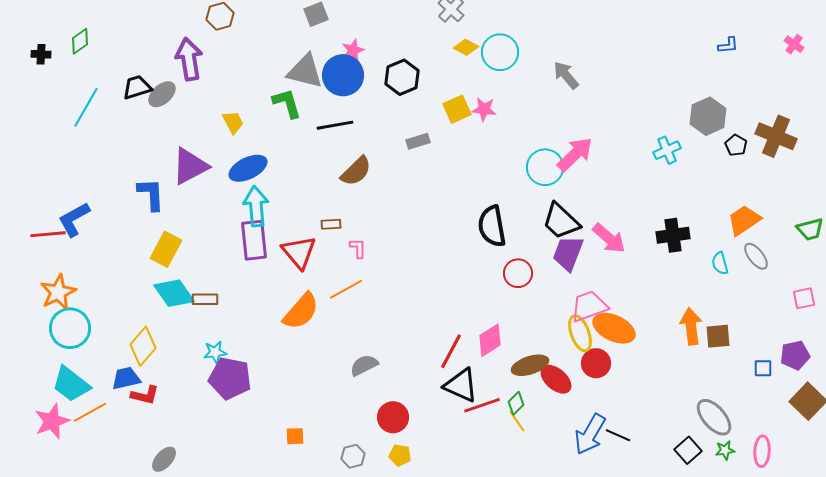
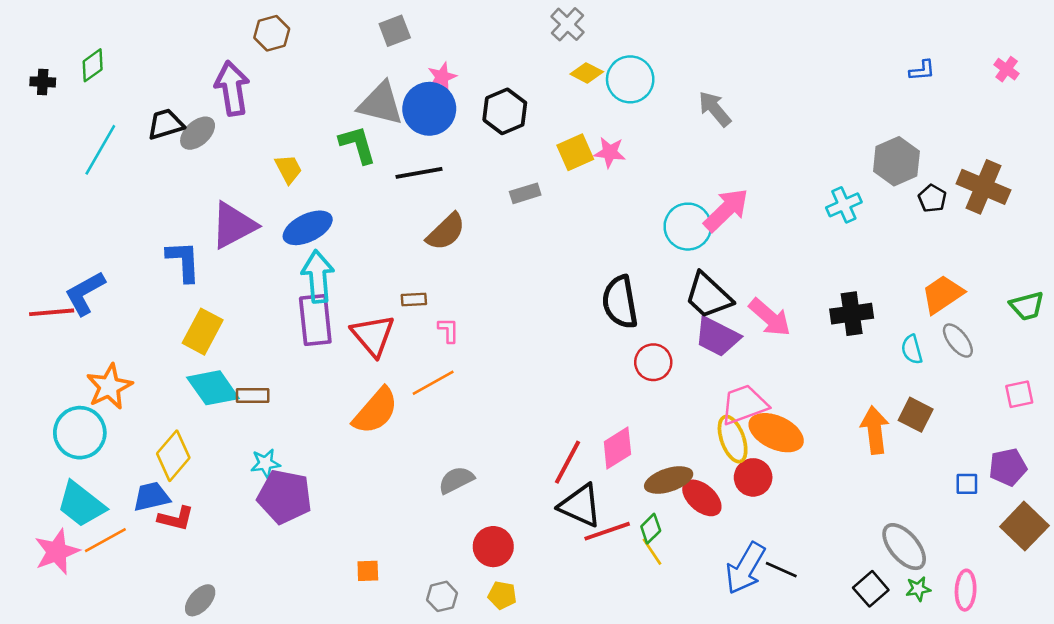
purple trapezoid: (568, 253) -> (717, 337), turned -84
orange star: (58, 292) -> (109, 387), moved
brown square: (718, 336) -> (916, 415), moved, turned 32

